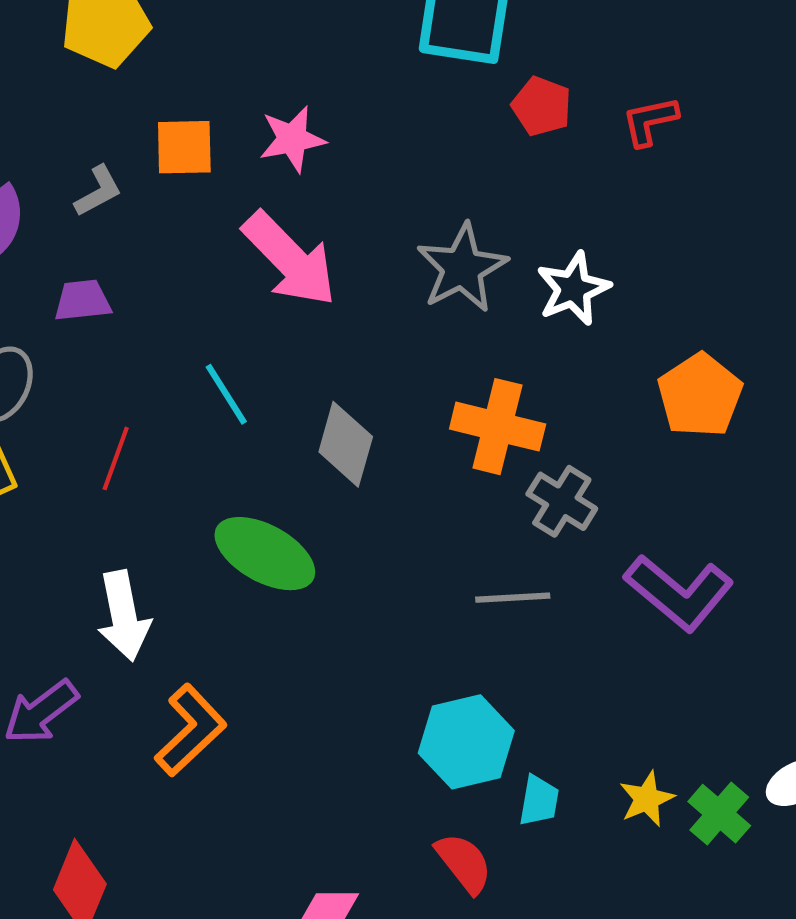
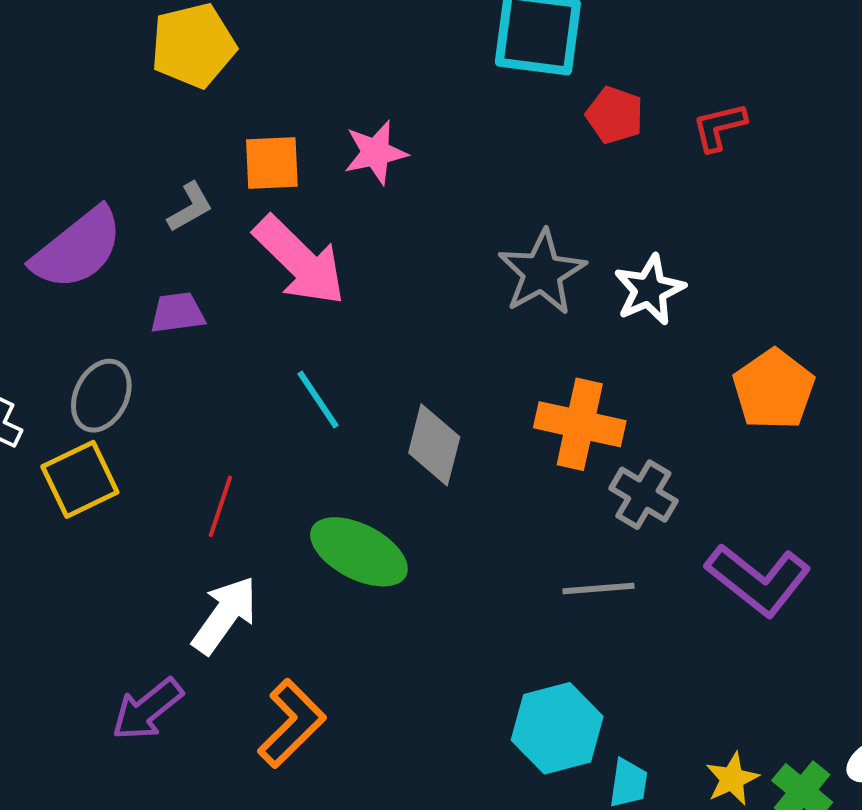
pink arrow: (290, 259) -> (300, 261), moved
red line: (116, 458) -> (220, 506), moved
white arrow: (124, 616) -> (225, 615), turned -132

